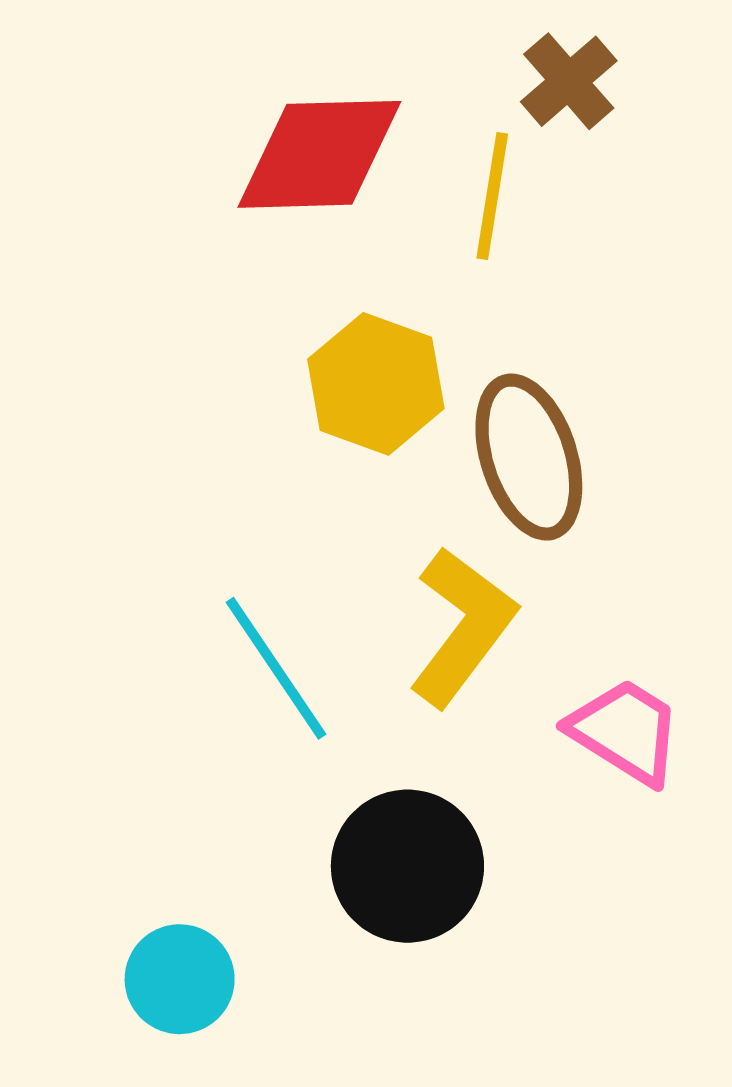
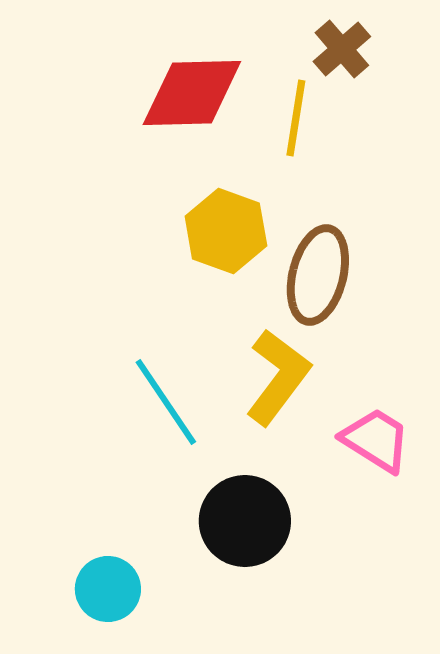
brown ellipse: (529, 457) -> (318, 275), turned 32

